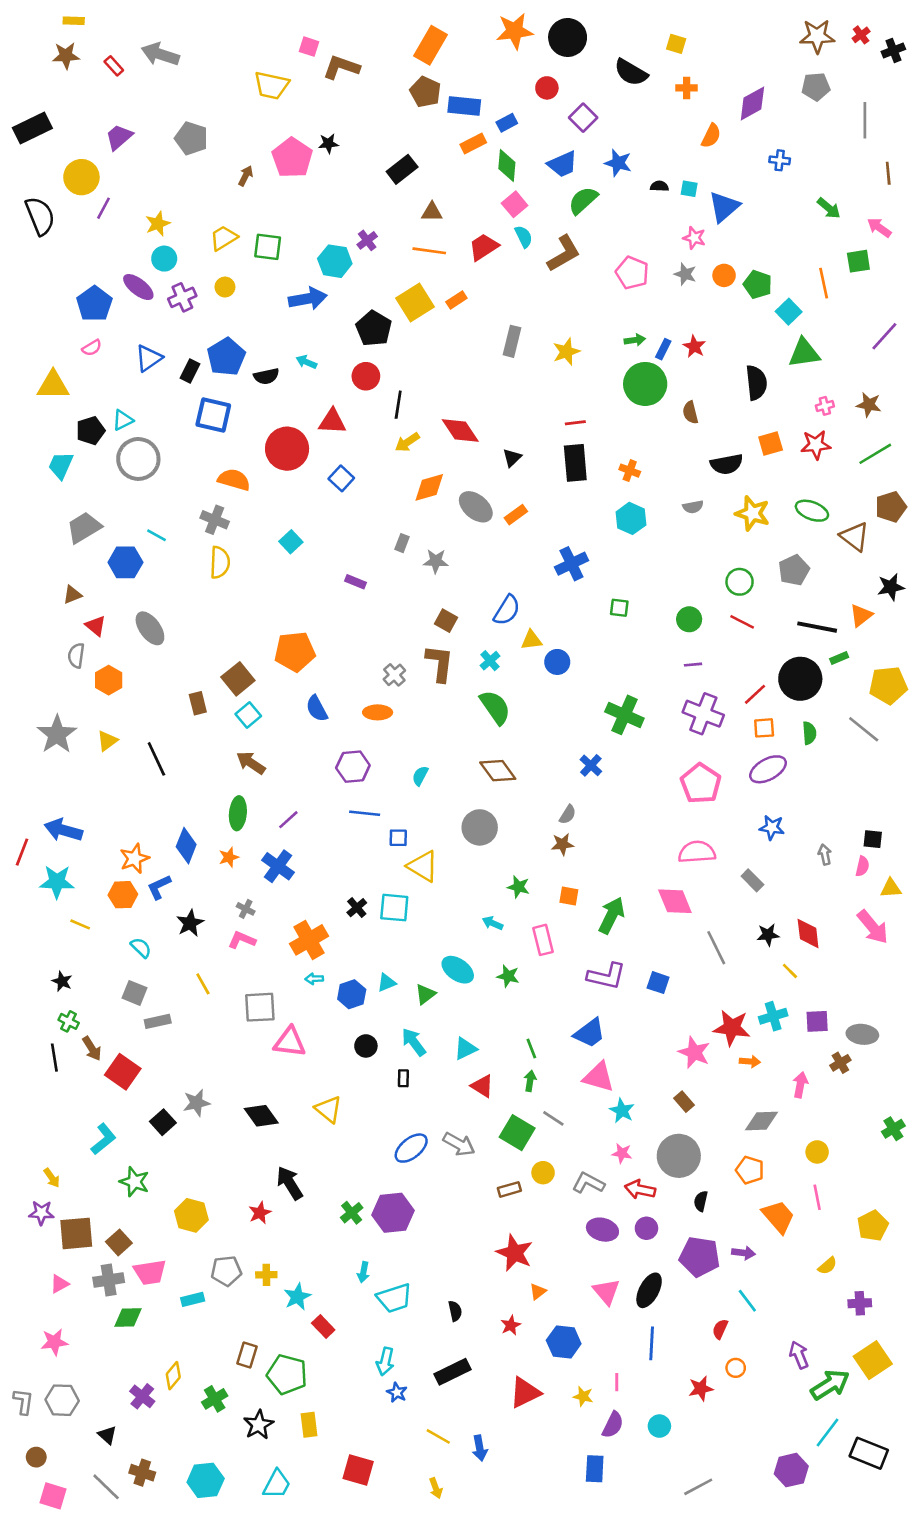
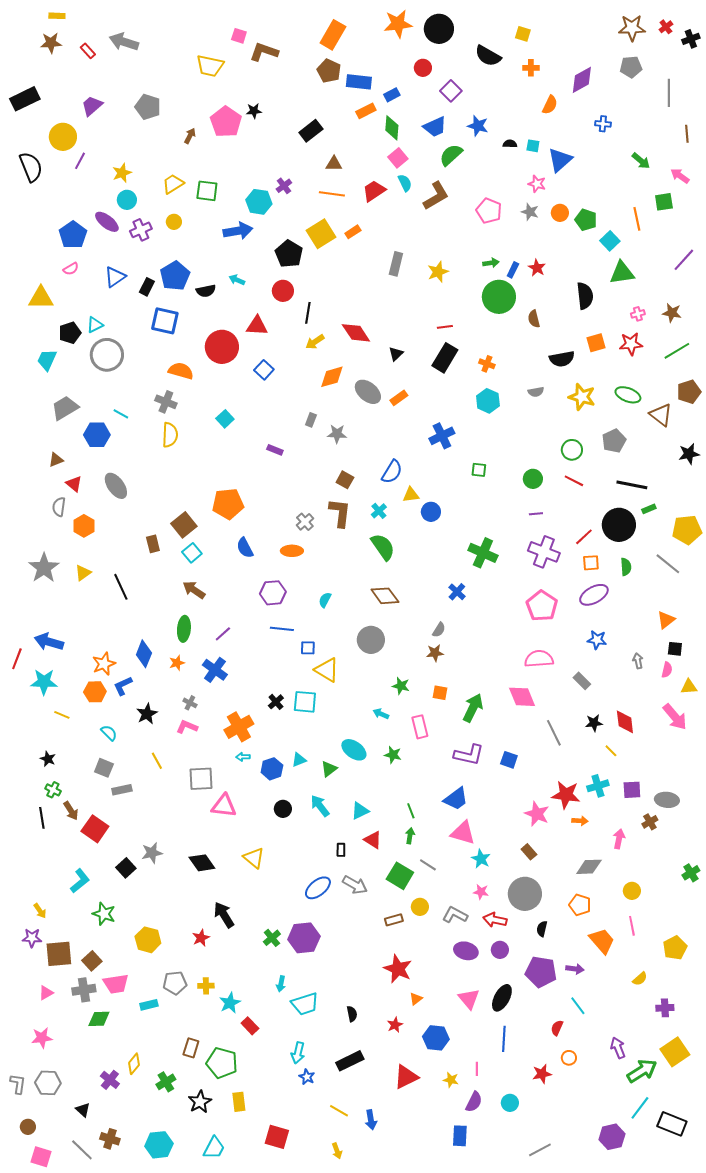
black rectangle: (575, 463) -> (445, 358), turned 36
orange triangle: (861, 615) -> (666, 620), moved
black rectangle: (403, 1078) -> (341, 850), moved

